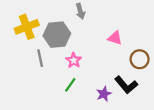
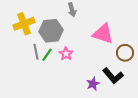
pink triangle: (115, 38) -> (103, 34), size x1.6
green line: (70, 85) -> (47, 55), moved

